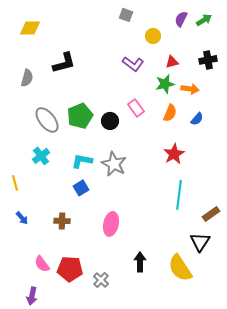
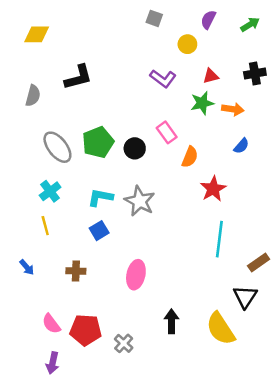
purple semicircle: (181, 19) -> (208, 20), moved
orange semicircle: (170, 113) -> (190, 157), moved
yellow line: (15, 183) -> (45, 226), moved
purple arrow: (32, 296) -> (53, 363), moved

